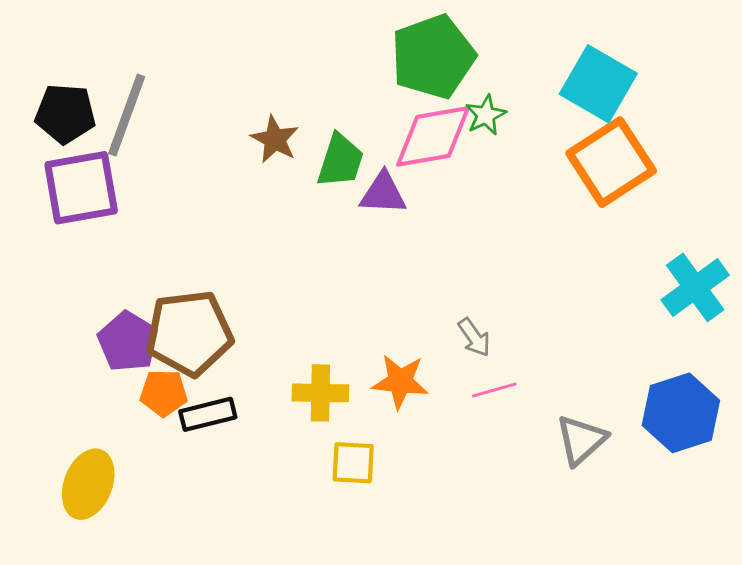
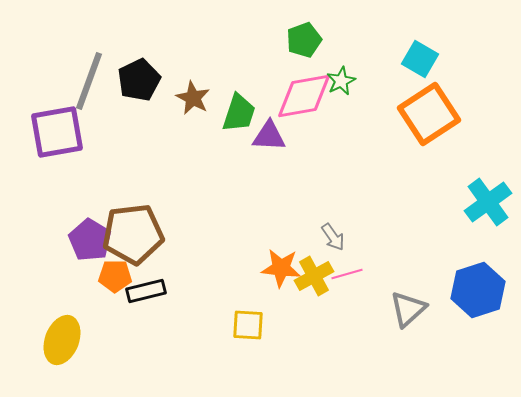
green pentagon: (433, 57) -> (304, 40), size x0.6
cyan square: (598, 84) -> (420, 59), size x0.7
black pentagon: (65, 114) -> (139, 80), moved, turned -30
yellow cross: (320, 393) -> (314, 276), moved, turned -30

